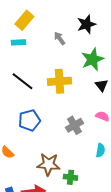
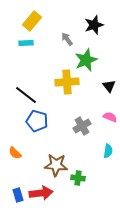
green star: (92, 59) -> (86, 60), moved
black line: (22, 81) -> (26, 95), moved
blue pentagon: (29, 120) -> (37, 121), turned 30

